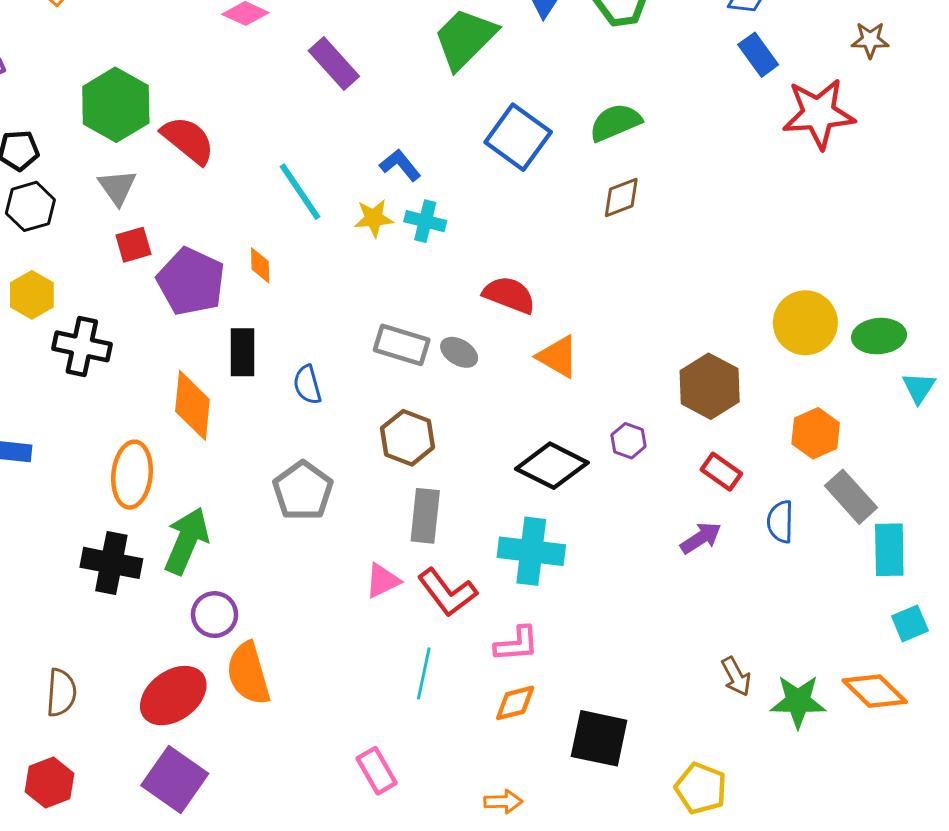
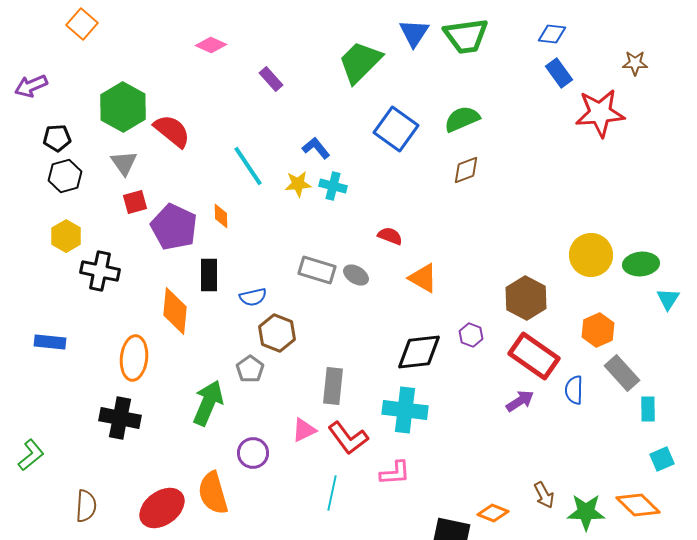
purple rectangle: (334, 63) -> (271, 79), size x0.7
red semicircle: (509, 295) -> (390, 236), size x0.7
blue semicircle: (307, 385) -> (253, 297), turned -88
brown hexagon: (408, 438) -> (277, 333), moved
black diamond: (552, 466) -> (419, 352), turned -33
red rectangle: (721, 472) -> (534, 356), size x1.8
gray pentagon: (303, 491) -> (250, 369), size x0.7
green arrow: (187, 541) -> (208, 403), moved
cyan rectangle: (889, 550) -> (648, 409), size x0.7
purple circle: (215, 615) -> (253, 453), moved
orange diamond: (515, 703) -> (493, 513), moved, turned 36

